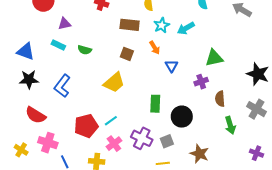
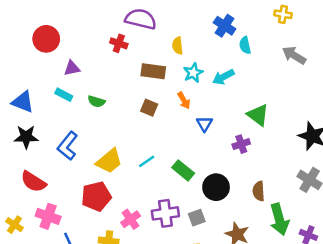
green triangle: (214, 58) -> (258, 115), turned 48
yellow trapezoid: (114, 83) -> (109, 161), moved
brown semicircle: (220, 99) -> (259, 191), moved
green rectangle: (155, 104) -> (183, 170), turned -54
cyan line: (111, 121) -> (147, 161), moved
green arrow: (230, 125) -> (279, 219), moved, size x1.4
purple cross: (142, 138) -> (165, 213), turned -35

